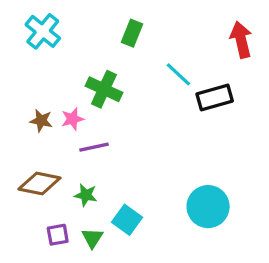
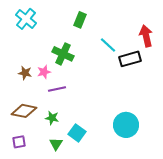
red arrow: (241, 40) -> (146, 36), moved
purple square: (58, 235) -> (19, 142), moved

